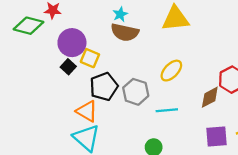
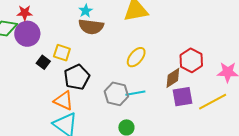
purple circle: (72, 43) -> (27, 34), moved
gray hexagon: (136, 92) -> (116, 94), moved
purple square: (216, 136) -> (182, 97), moved

